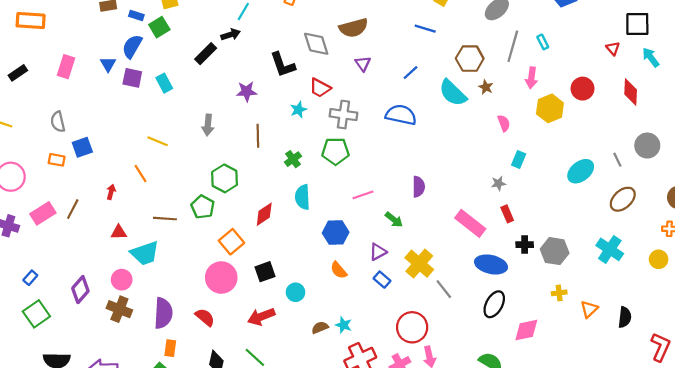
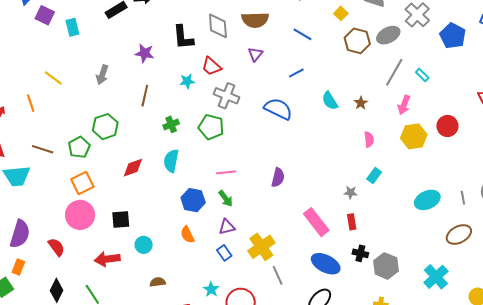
blue line: (425, 29) -> (303, 34), moved
cyan rectangle: (543, 42) -> (422, 75), turned -32
brown hexagon: (470, 59) -> (357, 41), moved
cyan semicircle: (453, 93) -> (330, 101), size x0.7
green arrow: (394, 220) -> (226, 199), moved
orange square: (231, 242) -> (82, 183), moved
cyan star: (344, 325) -> (211, 289), moved

